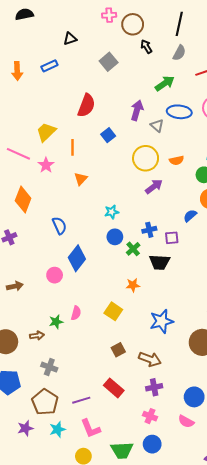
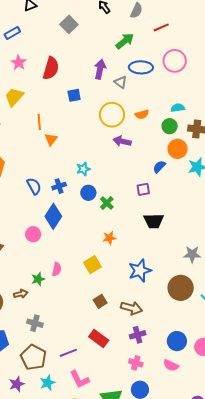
blue square: (108, 135) -> (74, 95), turned 32
orange line: (72, 147) -> (39, 122), moved
pink star: (46, 165) -> (19, 63), moved
purple arrow: (154, 186) -> (122, 141), turned -126
blue cross: (149, 230) -> (59, 186), moved
black trapezoid: (160, 262) -> (154, 221), moved
yellow square: (113, 311) -> (92, 265), turned 30

